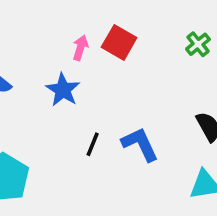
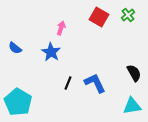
red square: (119, 42) -> (99, 17), moved
green cross: (198, 44) -> (128, 15), moved

